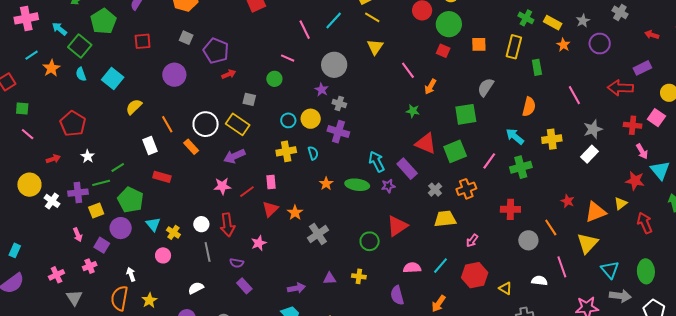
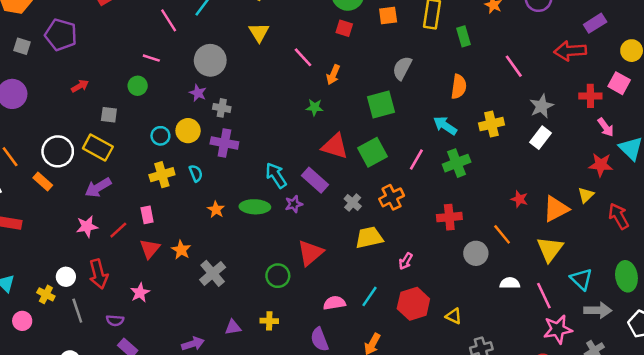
purple pentagon: (216, 51) -> (61, 35), moved
yellow cross: (173, 232) -> (46, 294), moved
pink line: (562, 267) -> (544, 296), moved
white semicircle: (539, 281) -> (510, 283), moved

